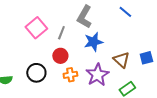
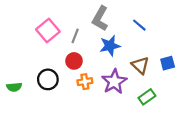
blue line: (125, 12) -> (139, 25), moved

